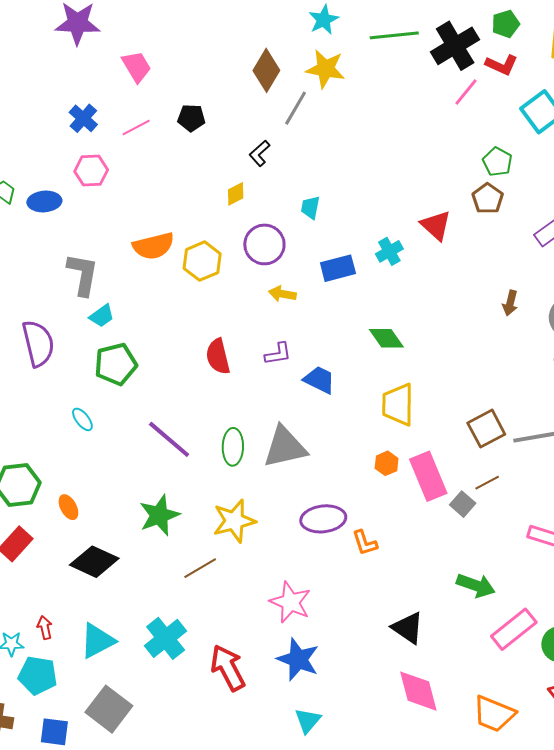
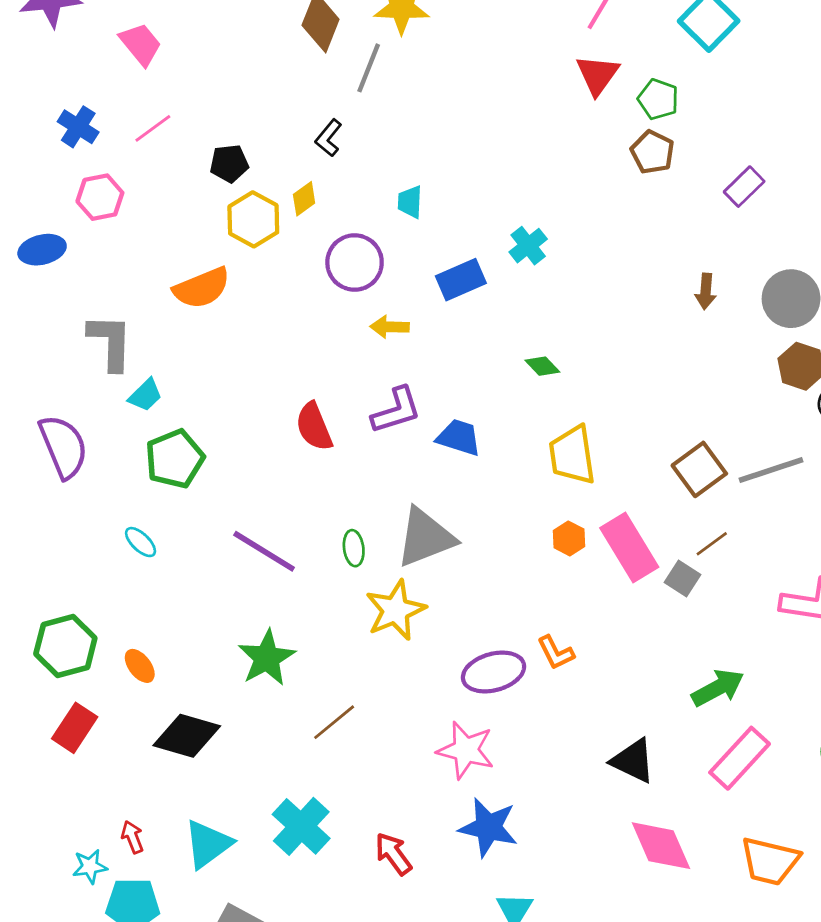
black pentagon: (191, 118) -> (229, 163), moved
red triangle: (436, 225) -> (597, 75), moved, turned 32
yellow hexagon: (202, 261) -> (253, 219), moved
green diamond: (386, 338) -> (542, 366), size x0.7
purple L-shape: (278, 354) -> (396, 410), size x1.4
green ellipse: (233, 447) -> (354, 548), size x0.7
purple ellipse: (323, 519) -> (494, 672), moved
yellow star: (234, 521) -> (395, 610), moved
green arrow: (476, 585) -> (718, 688), turned -39
pink rectangle: (514, 629) -> (740, 758), moved
red arrow: (228, 668) -> (393, 854), size x0.7

